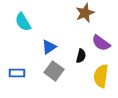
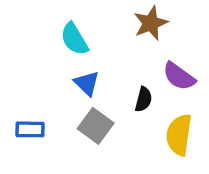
cyan semicircle: (23, 22) -> (74, 39), moved
blue triangle: (49, 47) -> (87, 83), turned -42

